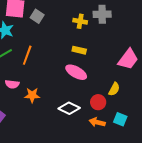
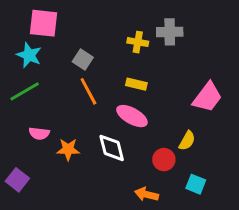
gray square: (37, 16) -> (83, 59), moved
orange line: (27, 55) -> (88, 91), moved, turned -48
white diamond: (69, 108) -> (112, 148), moved, turned 50
orange arrow: (97, 122) -> (146, 194), moved

